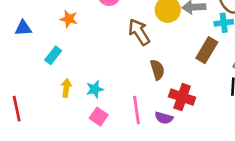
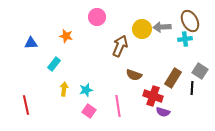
brown arrow: (139, 32) -> (120, 46), turned 55
brown rectangle: (207, 50) -> (173, 78), moved
brown semicircle: (157, 70) -> (134, 75), turned 126
purple semicircle: (164, 118) -> (163, 112), moved

